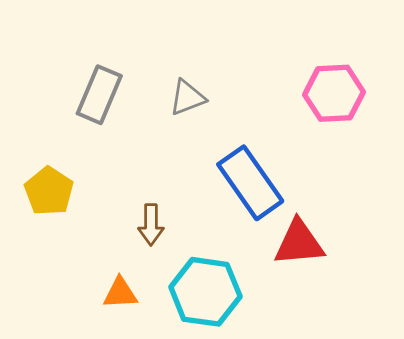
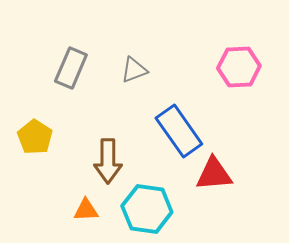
brown arrow: (151, 225) -> (108, 161), size x1.5

